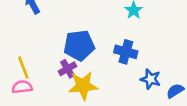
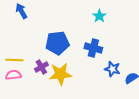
yellow line: (23, 67) -> (14, 60), turned -66
purple cross: (67, 69) -> (41, 67), moved

